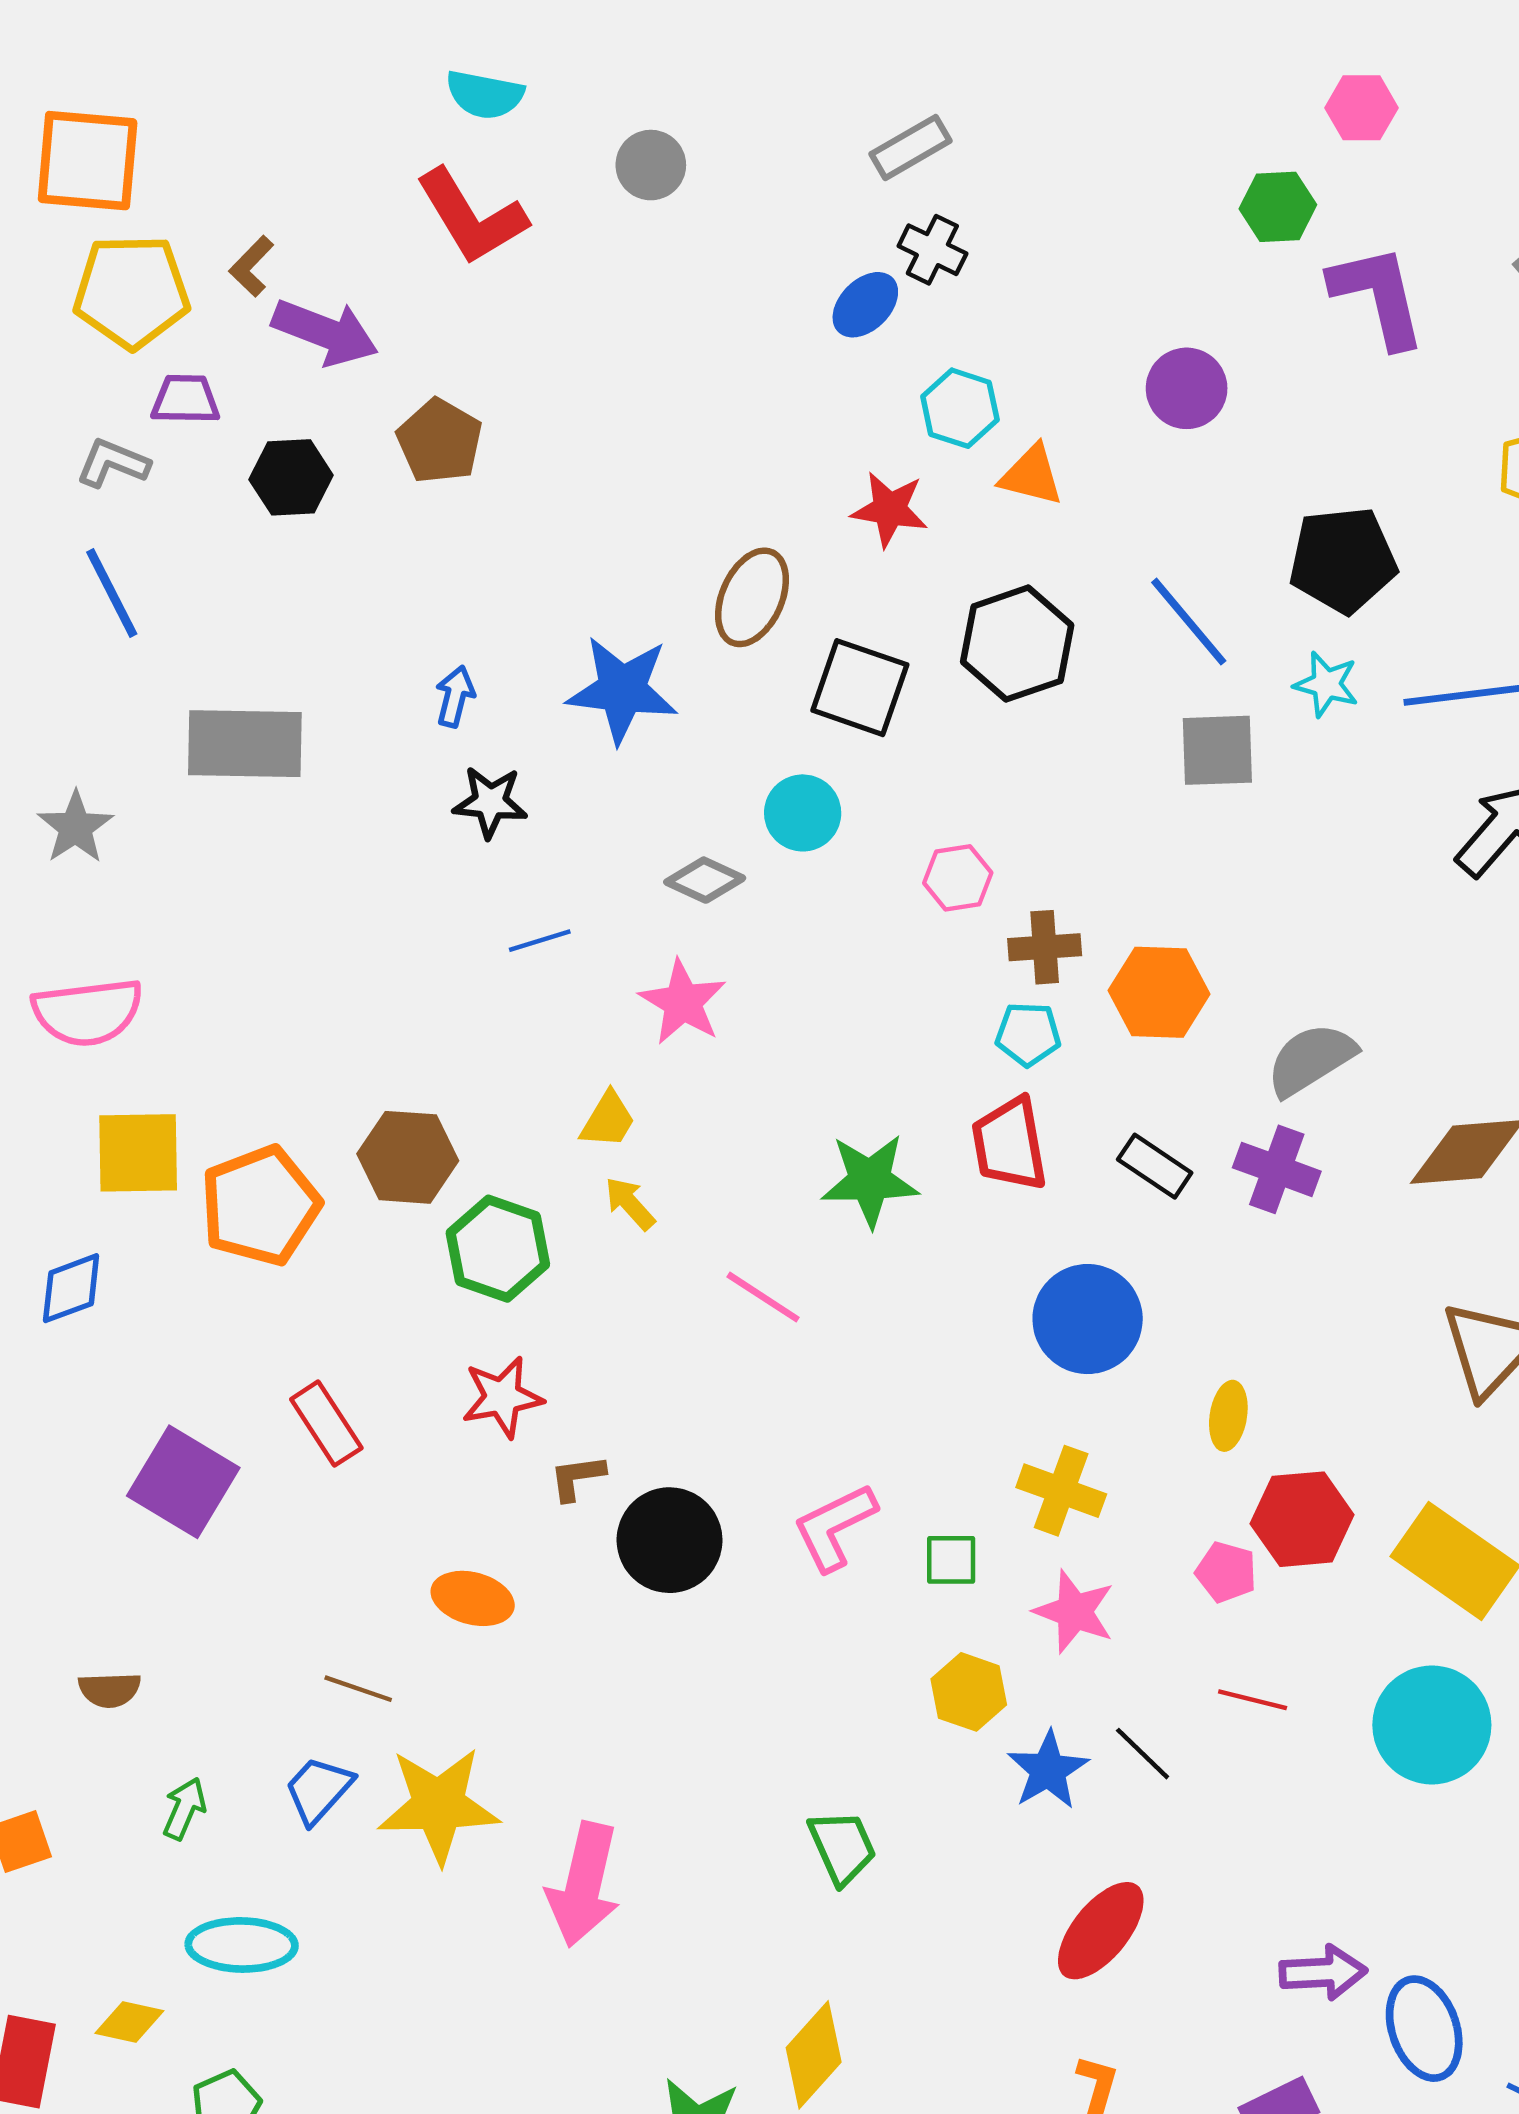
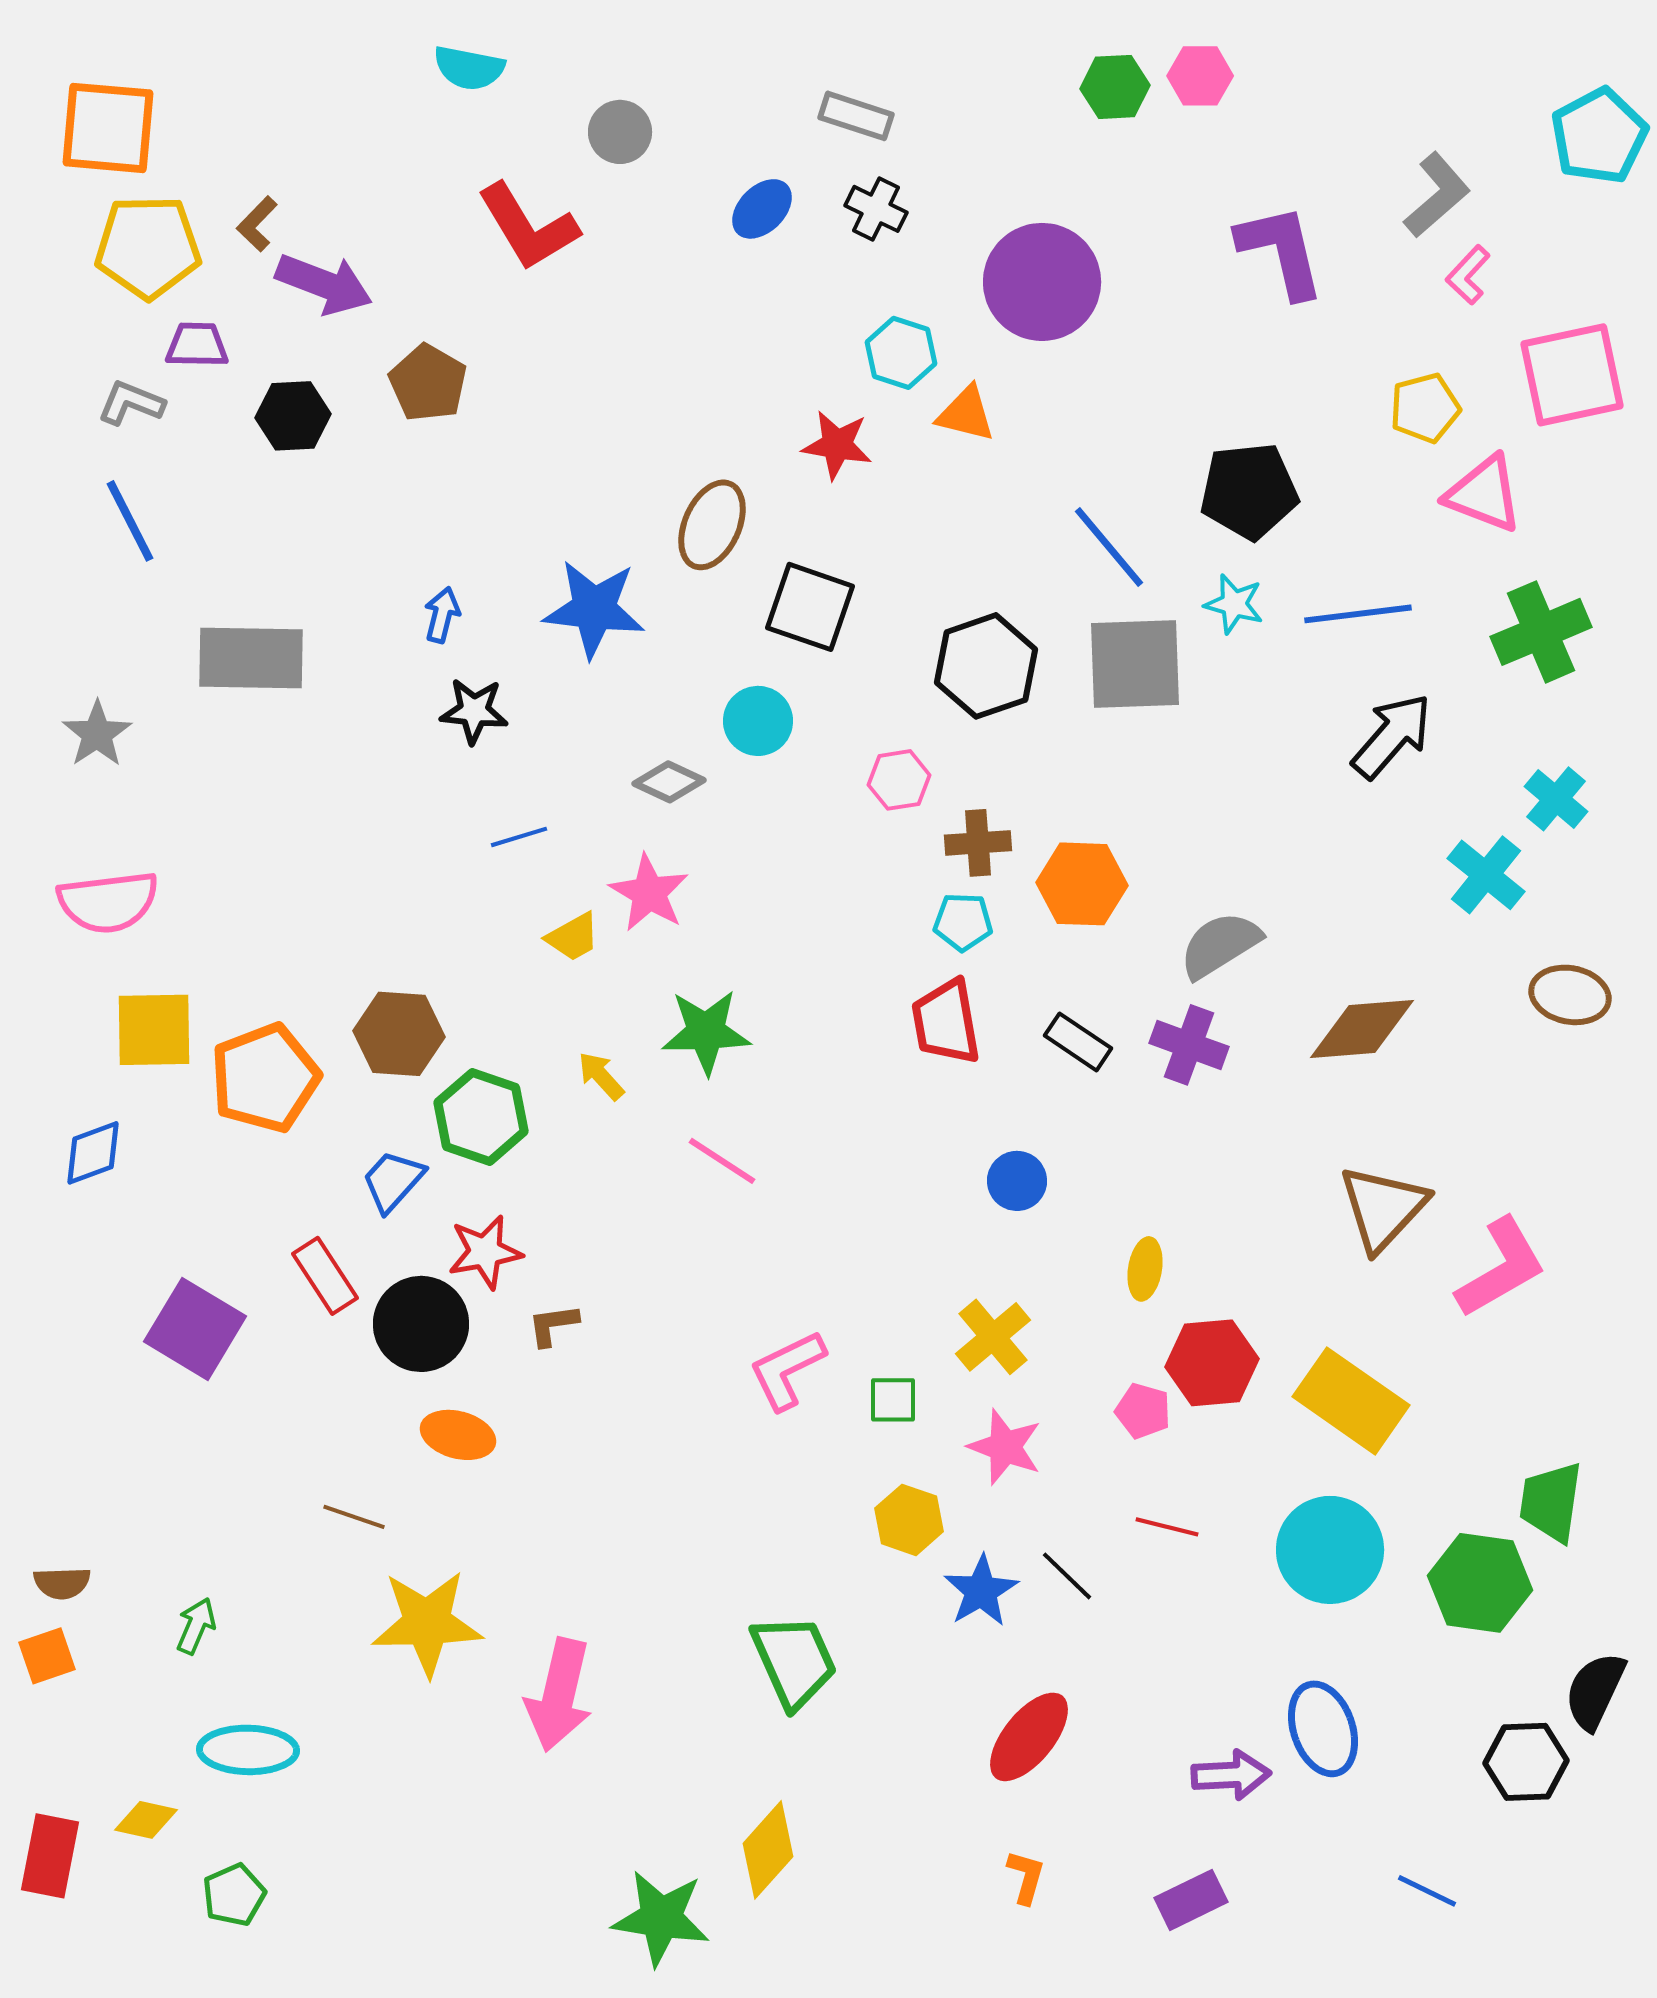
pink hexagon: (1361, 108) -> (1200, 76), moved
gray rectangle: (910, 147) -> (856, 116), turned 48
green hexagon: (1278, 207) -> (1115, 87), moved
red L-shape: (471, 217) -> (528, 227), moved
blue ellipse: (865, 305) -> (762, 209), moved
purple circle: (1187, 388) -> (1042, 282), moved, size x1.6
black hexagon: (1017, 644) -> (986, 666), moved
gray square: (1217, 750) -> (1135, 664), size x1.4
yellow trapezoid: (608, 1120) -> (573, 937), moved, turned 30
green star: (870, 1180) -> (706, 1032), moved
blue circle: (1088, 1319) -> (1017, 1181), size x0.6
yellow cross: (1061, 1491) -> (993, 1337), turned 30
black circle: (670, 1540) -> (421, 1324), moved
brown semicircle: (110, 1690) -> (62, 1583), moved
blue trapezoid: (319, 1790) -> (393, 1181), moved
green trapezoid: (842, 1847) -> (794, 1661), size x1.4
blue ellipse: (1424, 2029) -> (1323, 1729), moved

